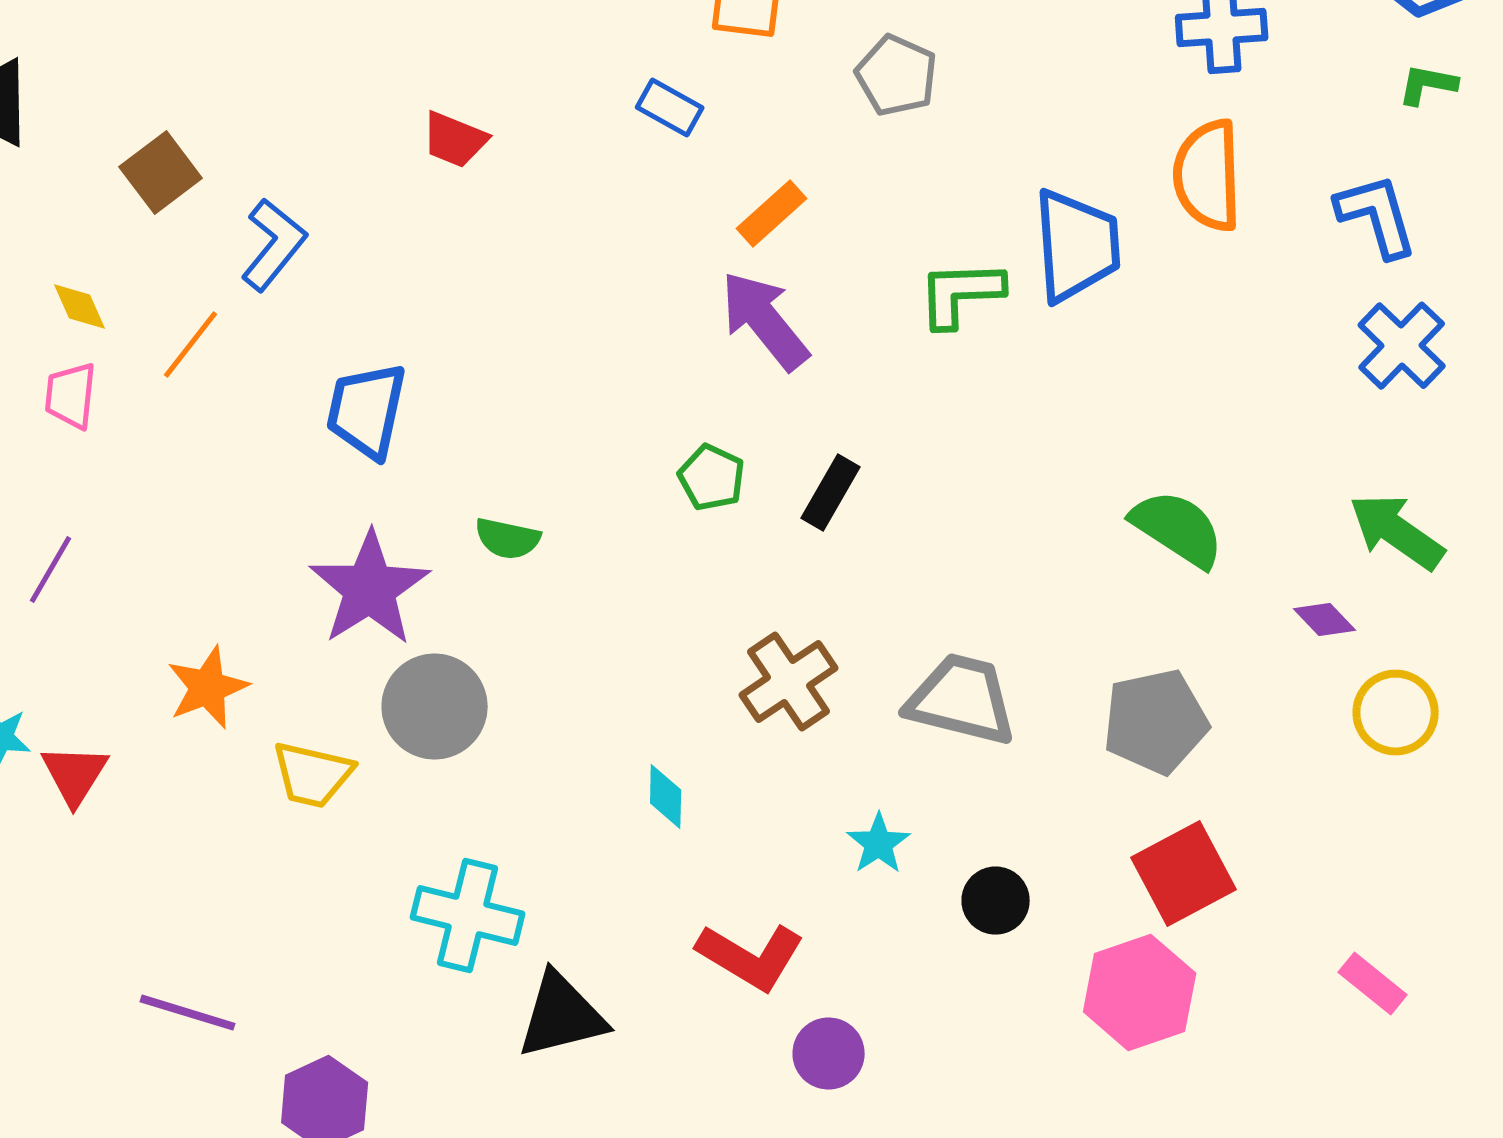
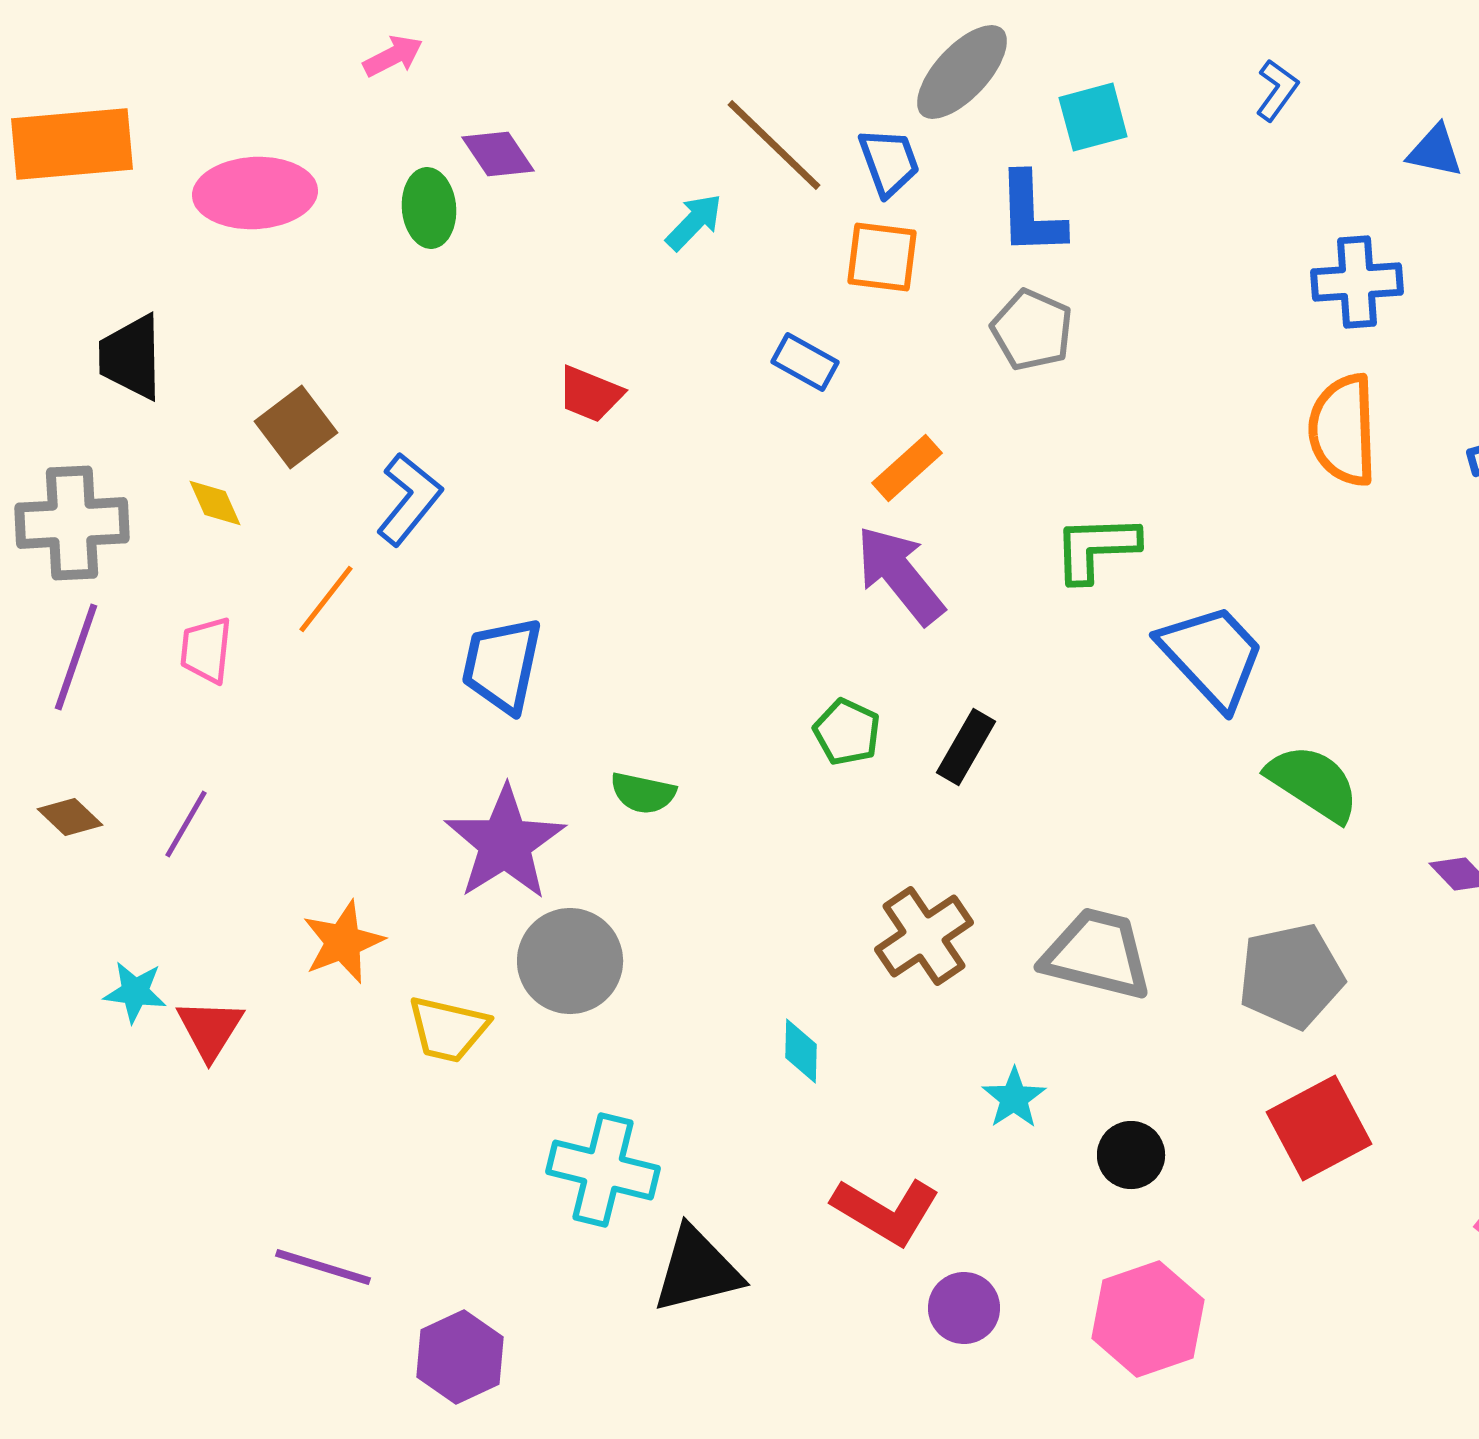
blue trapezoid: (1077, 246) -> (1212, 656), moved, turned -39
yellow diamond: (80, 307) -> (215, 503), moved
pink hexagon: (1140, 993) -> (1148, 1319), moved

